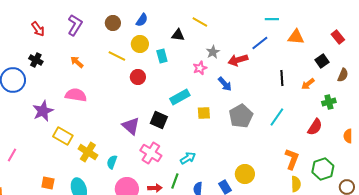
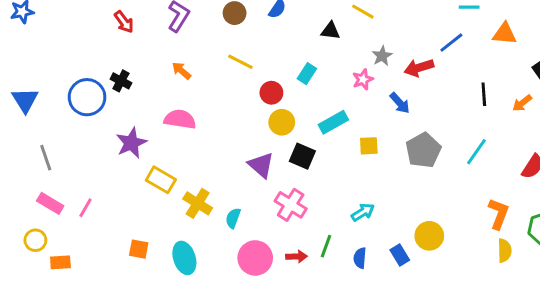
yellow circle: (140, 44) -> (282, 122), moved
cyan rectangle: (162, 56) -> (307, 74), moved, turned 48
black cross: (36, 60) -> (121, 81), moved
cyan arrow: (188, 158) -> (363, 212), moved

